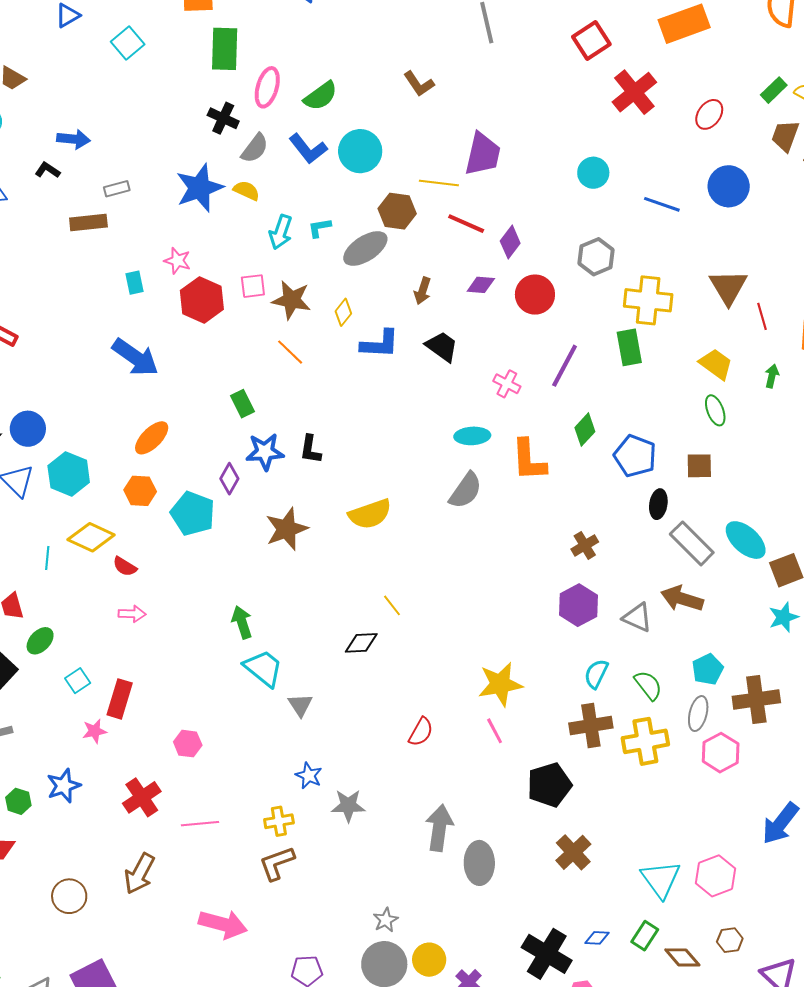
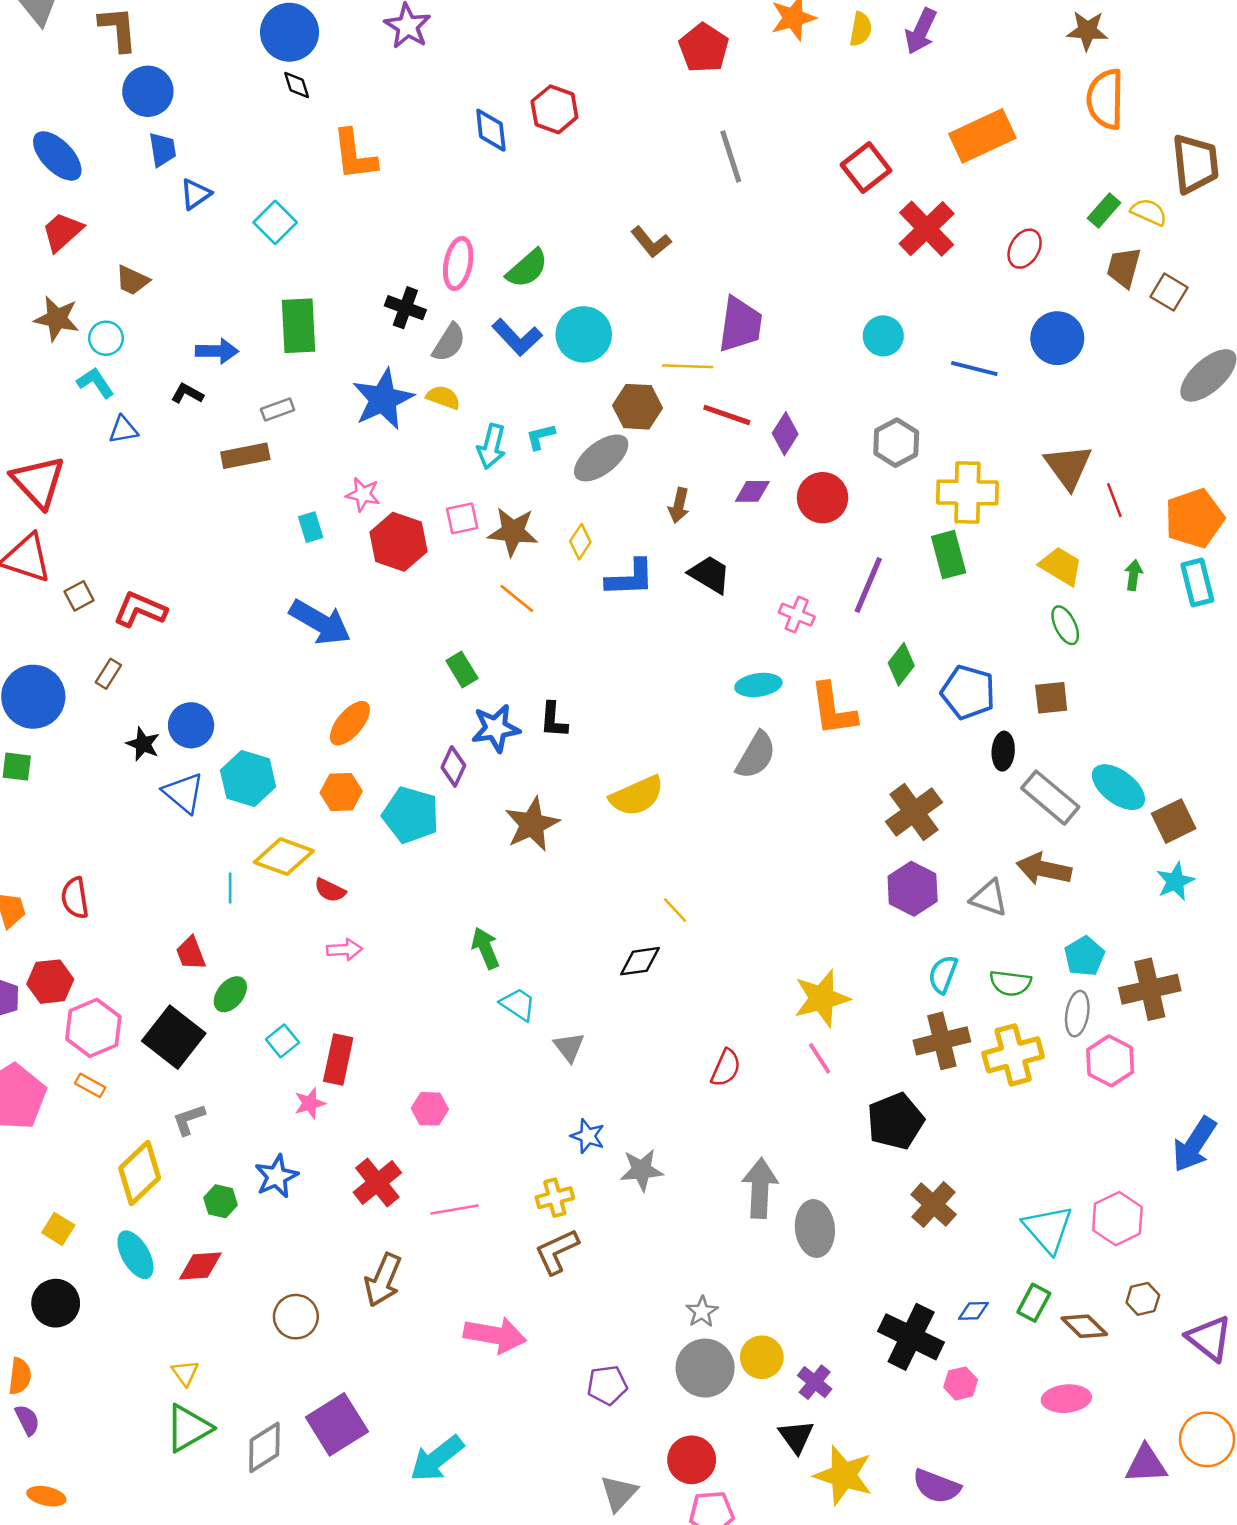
green rectangle: (225, 49) -> (298, 326), moved
brown cross: (585, 545) -> (914, 812), size x1.6
cyan trapezoid: (263, 668) -> (518, 1004), size x0.7
green semicircle: (648, 685) -> (1010, 983), turned 140

